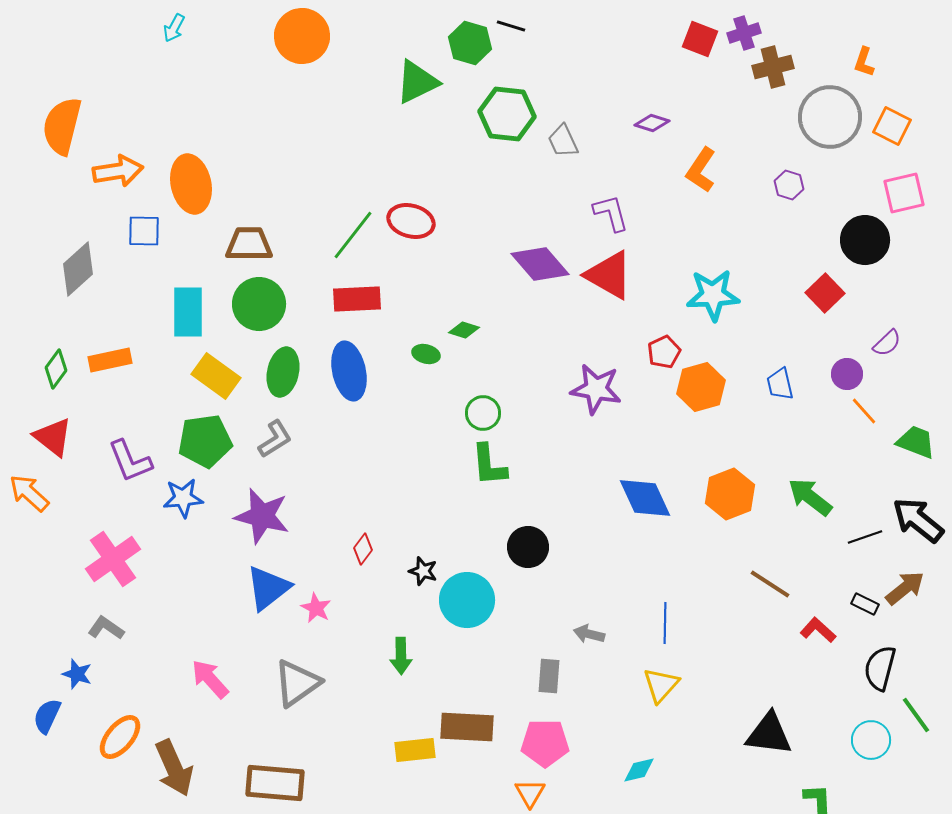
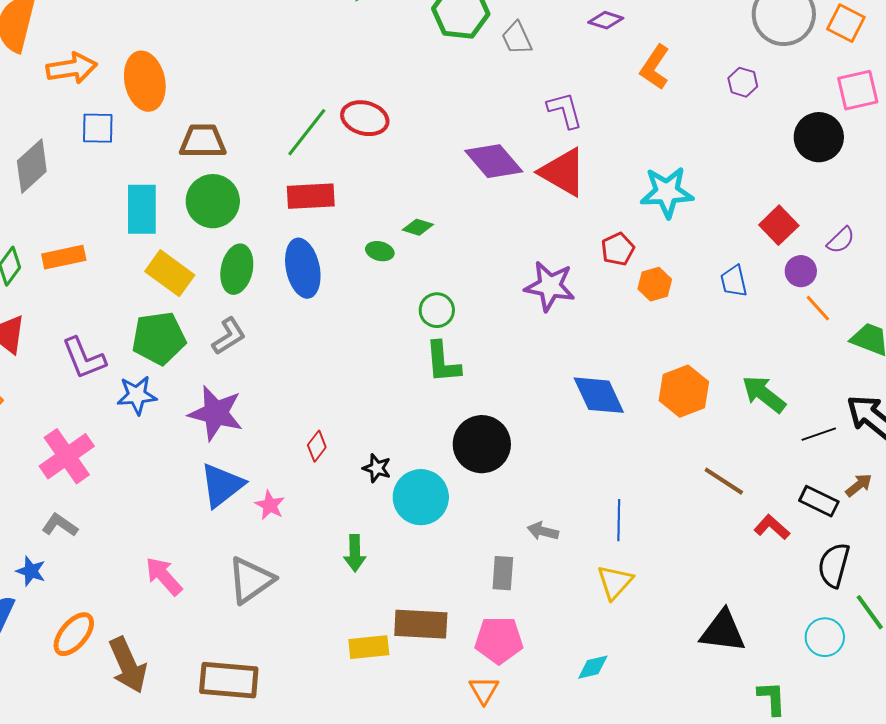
red square: (825, 293) -> (779, 225), moved
orange hexagon: (701, 387) -> (655, 284), size x0.7
black circle: (528, 547) -> (482, 444), size x1.4
brown arrow: (905, 588) -> (859, 485), size x0.7
black rectangle: (865, 604) -> (819, 501), size x1.4

